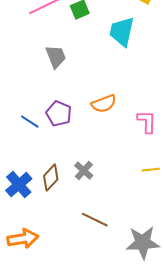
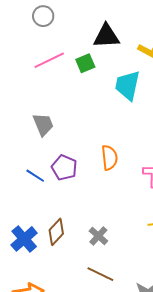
gray trapezoid: (56, 57) -> (43, 124), moved
orange semicircle: (104, 104) -> (109, 158), turned -75
gray cross: (84, 171) -> (98, 236), moved

